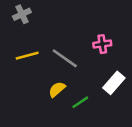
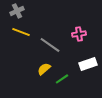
yellow line: (27, 56) -> (21, 32), moved, turned 36
white rectangle: (114, 83) -> (88, 64), turned 30

